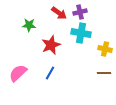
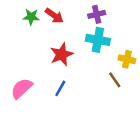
red arrow: (59, 13) -> (54, 16), moved
green star: (29, 25) -> (31, 17), moved
brown line: (104, 73) -> (115, 80), moved, turned 56

